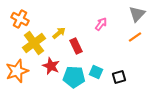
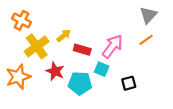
pink arrow: (101, 24) -> (112, 46), moved, size x1.6
red rectangle: (76, 46) -> (82, 50), turned -49
cyan square: (96, 72) -> (102, 69), moved

